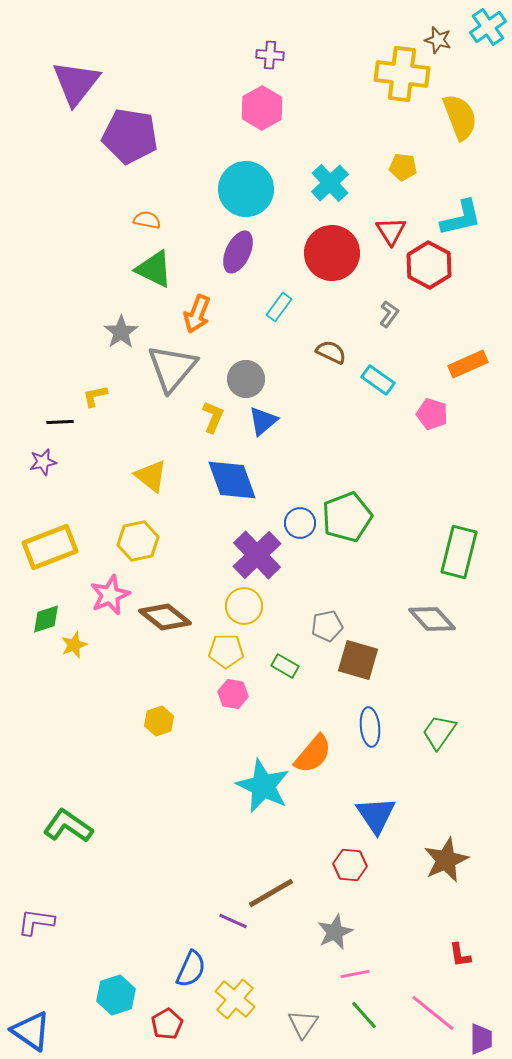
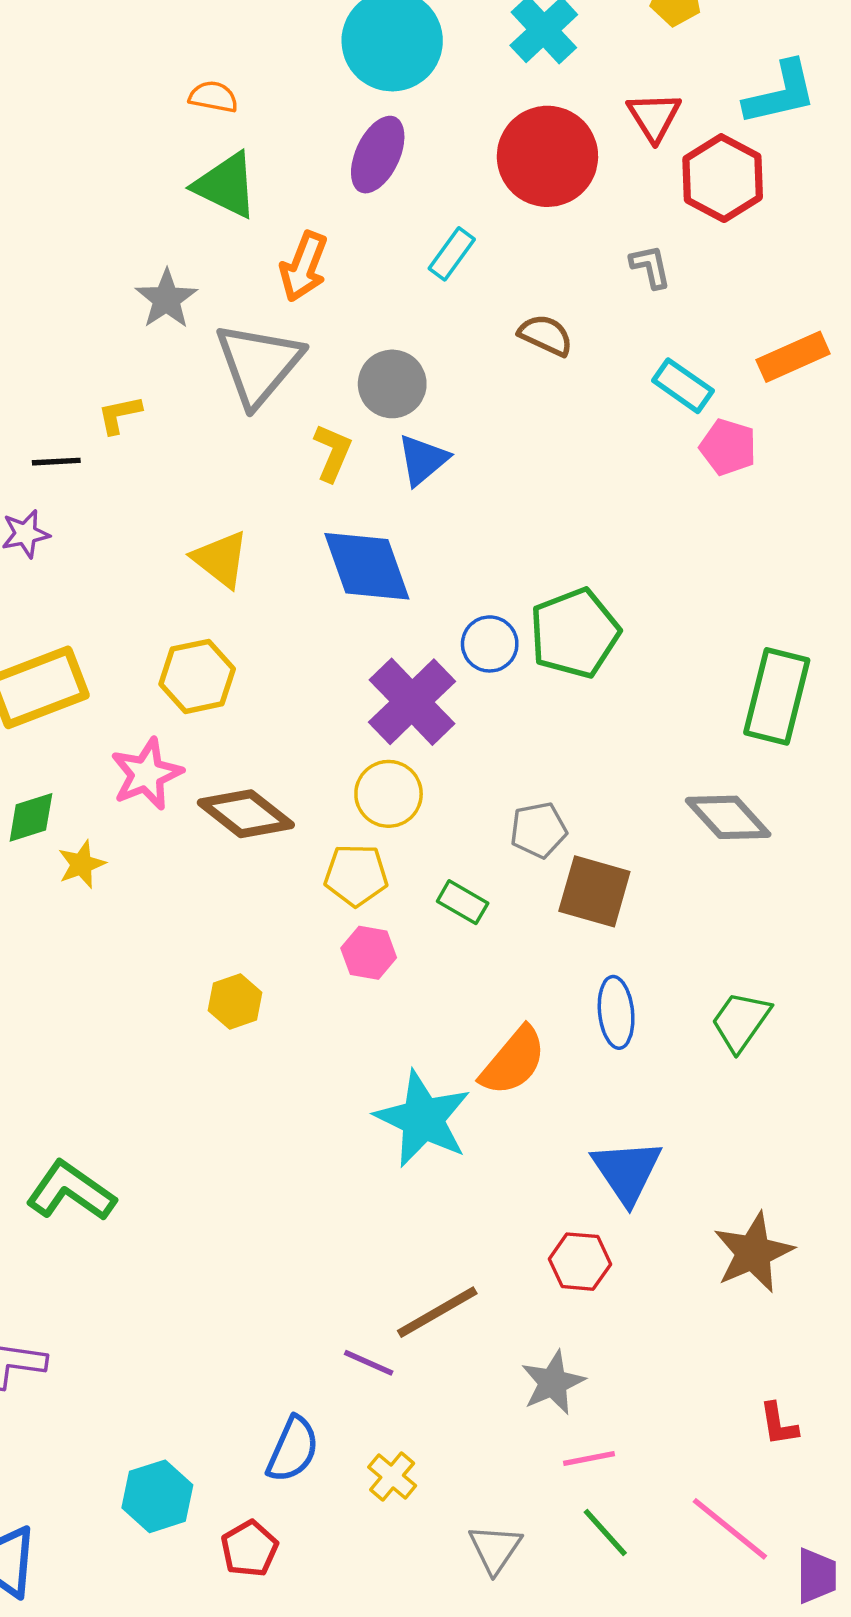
gray L-shape: (389, 314) -> (650, 267), turned -48
cyan rectangle: (378, 380) -> (683, 386), moved
yellow cross: (235, 999) -> (392, 1476), moved, size x0.7

